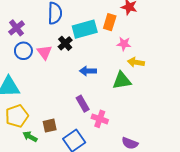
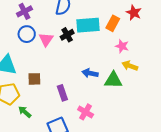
blue arrow: (88, 71) -> (90, 73), moved
purple rectangle: (83, 104) -> (62, 93), moved
brown square: (50, 126) -> (34, 79), moved
green arrow: (30, 137) -> (25, 112), moved

